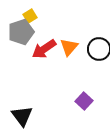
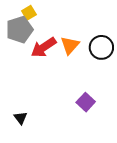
black triangle: (22, 116) -> (21, 118), size x0.6

